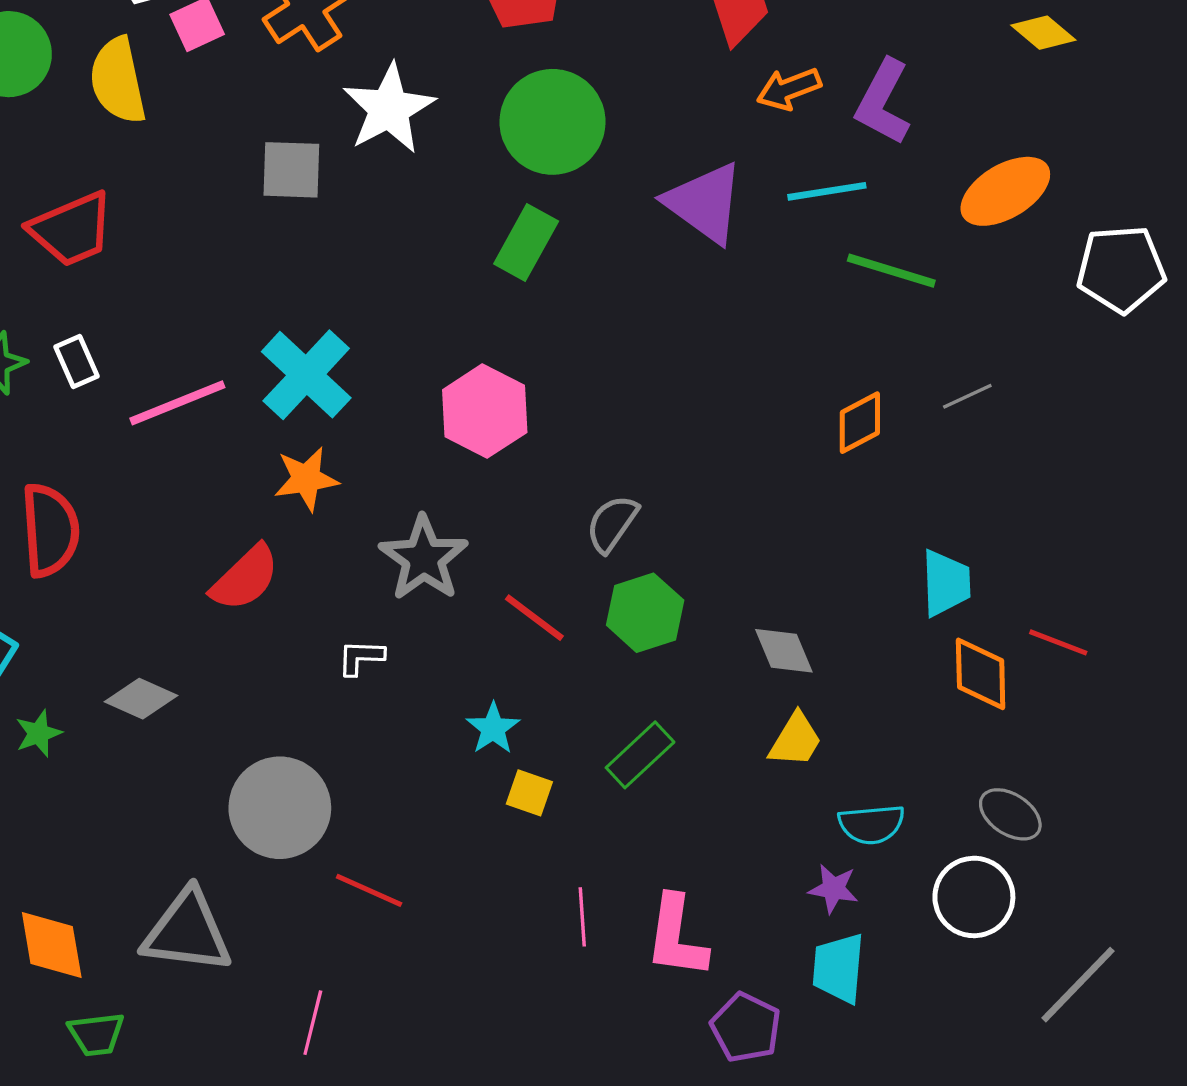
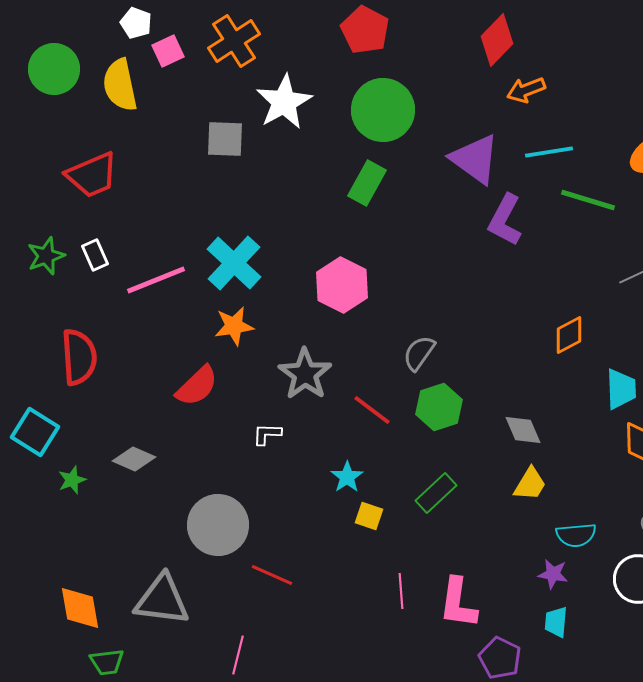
purple L-shape: (883, 102) -> (505, 220), moved
orange diamond: (860, 423) -> (569, 335), moved
cyan trapezoid: (838, 968) -> (556, 622), size x0.7

